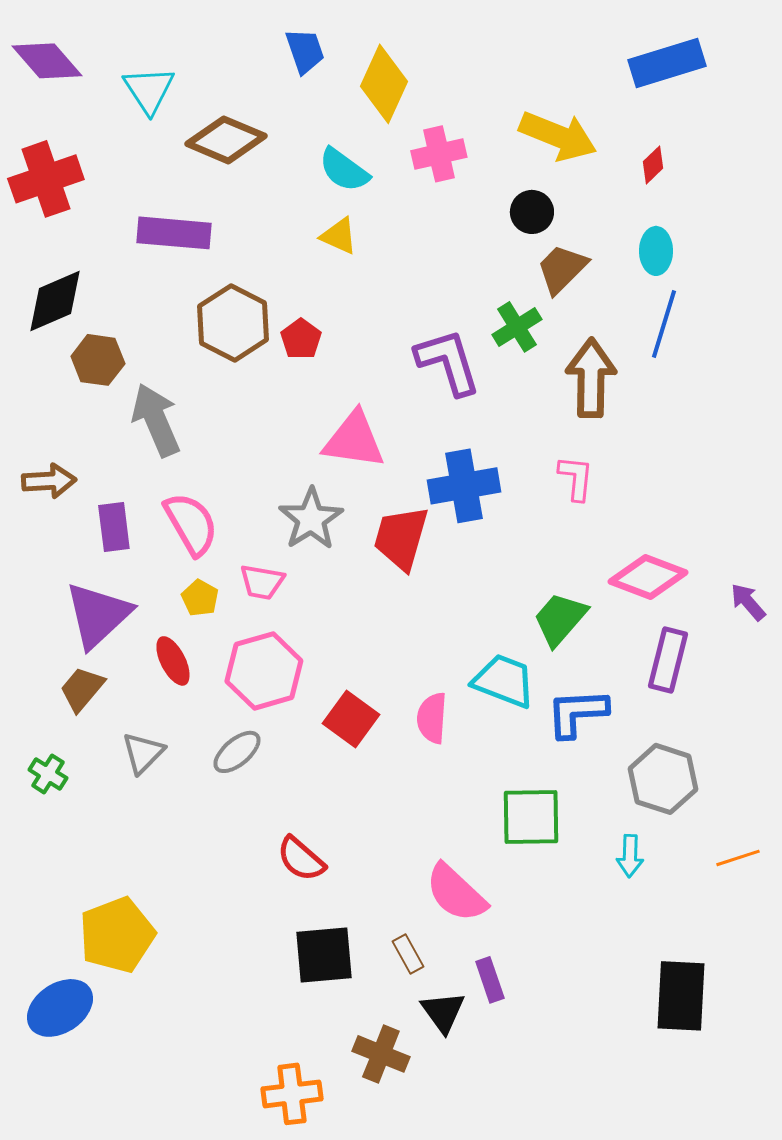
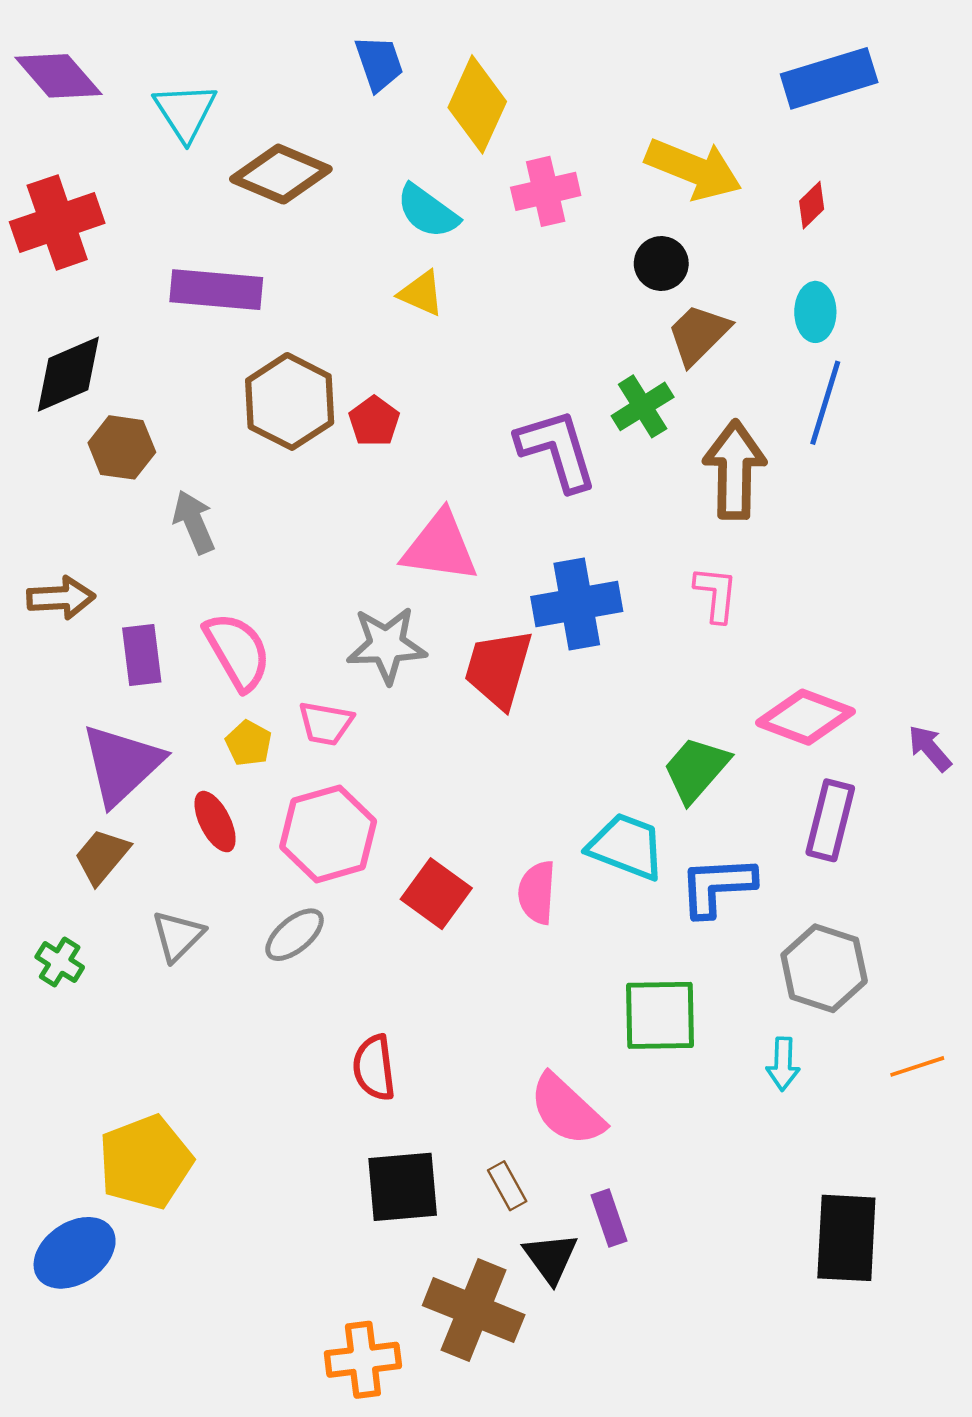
gray arrow: (156, 420) -> (194, 522), size x0.7
gray star: (311, 519) -> (387, 645), turned 30
red semicircle: (301, 859) -> (374, 1068), turned 42
brown cross: (381, 1054) -> (474, 1310), size x1.4

